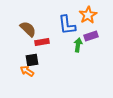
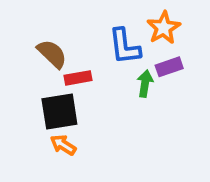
black square: (32, 60) -> (59, 111), size x1.5
orange arrow: (27, 71) -> (63, 145), moved

